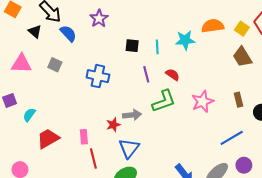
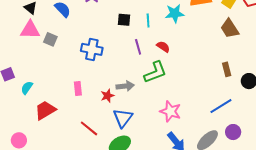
pink triangle: (21, 64) -> (30, 30), moved
pink star: (203, 102) -> (170, 111), moved, turned -30
pink rectangle: (84, 137) -> (78, 89), moved
red line: (93, 159) -> (89, 128), turned -36

